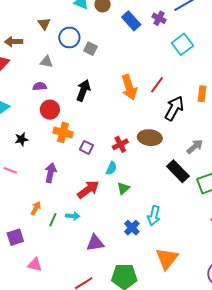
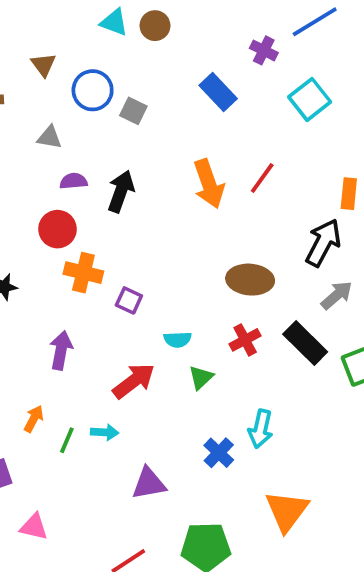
blue rectangle: (131, 21) -> (218, 92), moved
purple semicircle: (40, 86) -> (73, 181), moved
black arrow: (174, 108) -> (323, 243), moved
red cross: (120, 144) -> (245, 340), moved
cyan semicircle: (111, 168) -> (178, 340), turned 64

